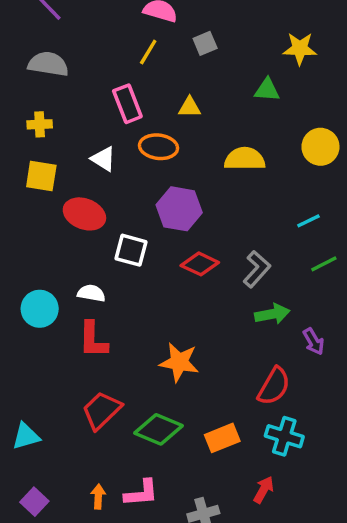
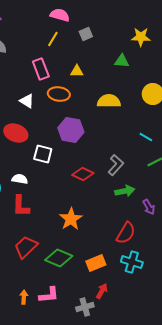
cyan line: (308, 221) -> (146, 137), turned 56
red diamond: (200, 264) -> (83, 174), moved
orange star: (179, 362) -> (71, 219), turned 30
red arrow: (264, 490) -> (102, 291), moved

